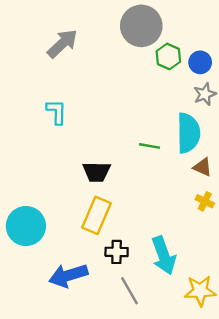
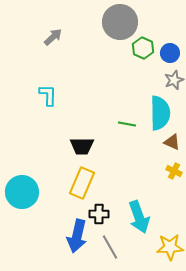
gray arrow: (62, 44) -> (53, 37), size x0.7
blue arrow: (68, 275) -> (77, 236), moved, turned -60

